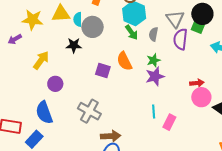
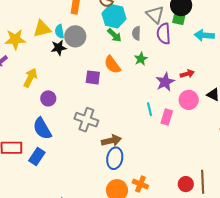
black star: (74, 45) -> (59, 48), moved
purple star: (155, 76) -> (165, 82), moved
pink circle: (201, 97) -> (189, 100), moved

